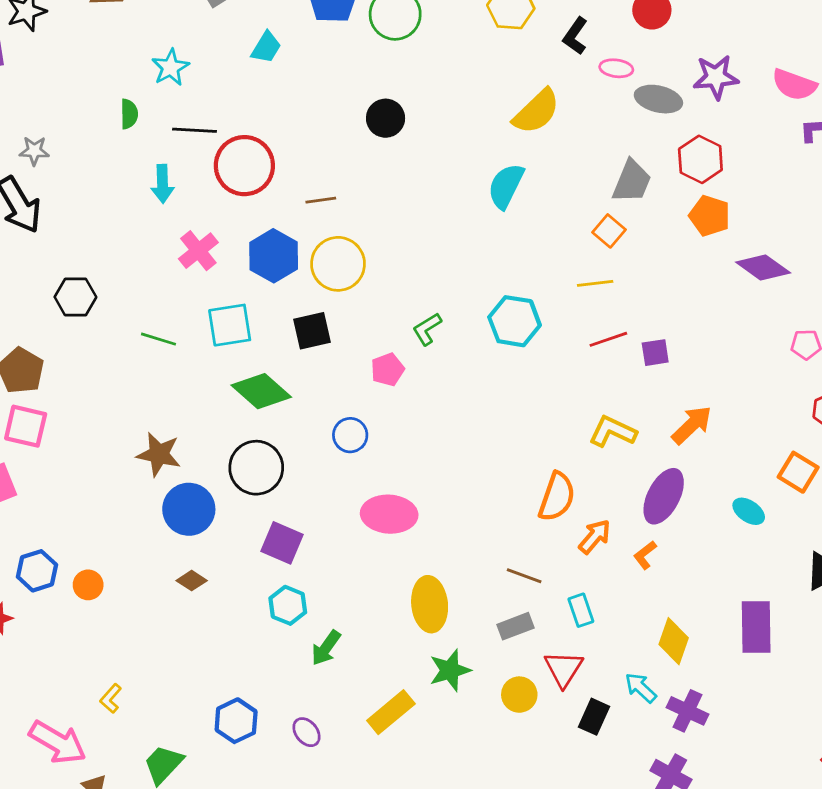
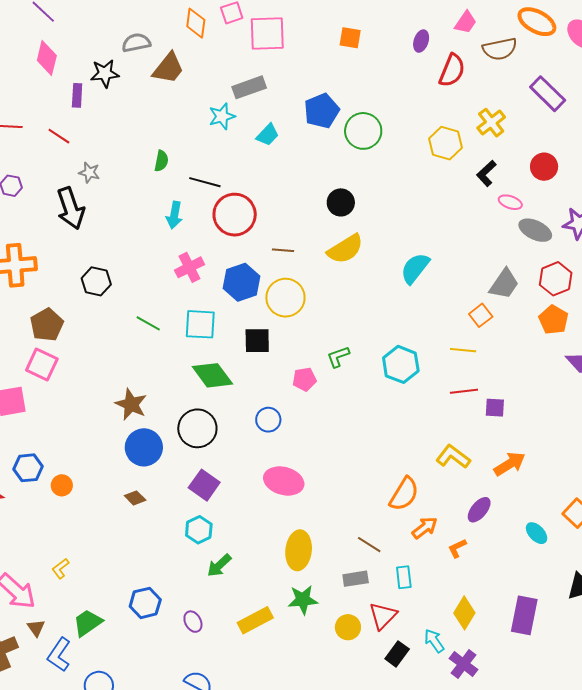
cyan star: (170, 67) -> (222, 116), moved
yellow semicircle: (536, 112) -> (345, 249), moved
purple ellipse: (664, 496) -> (479, 510), size x0.7

